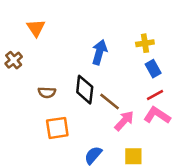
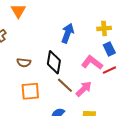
brown line: (110, 102) -> (65, 85), moved
pink L-shape: (157, 115) -> (92, 63), moved

